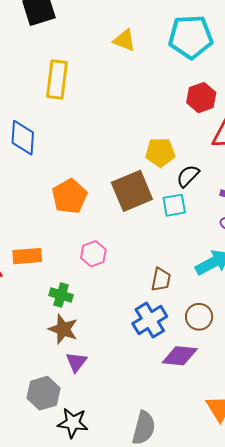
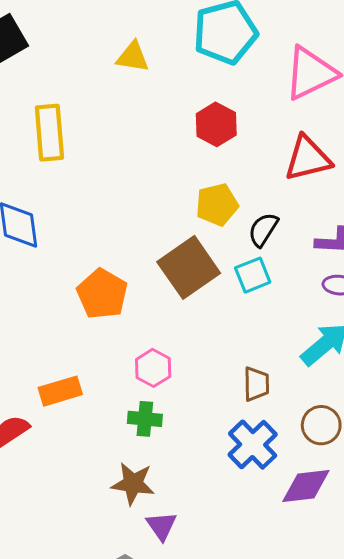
red hexagon: (201, 98) -> (216, 124), moved
green cross: (61, 295) -> (145, 419), moved

